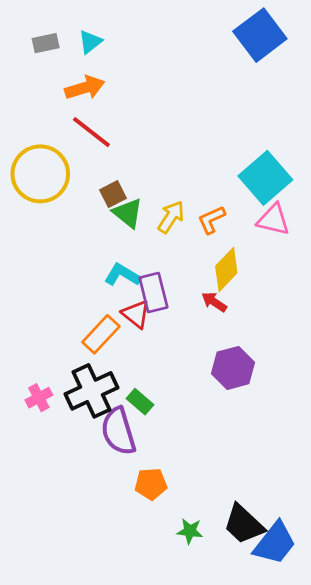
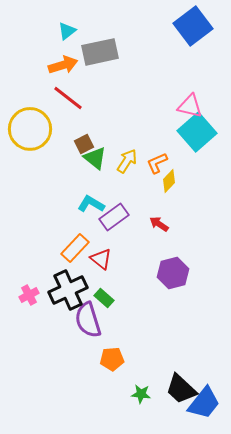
gray rectangle: (46, 43) -> (100, 52), moved, size x1.8
pink triangle: (273, 220) -> (190, 106), moved
yellow diamond: (226, 270) -> (169, 181), moved, size x0.7
purple rectangle: (153, 292) -> (114, 217), turned 68
red triangle: (136, 314) -> (101, 259), moved

